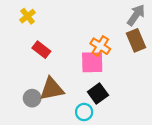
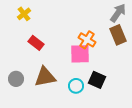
black square: (98, 94) -> (97, 80), moved, turned -30
gray circle: (32, 98) -> (16, 79), moved
cyan circle: (84, 112) -> (76, 86), moved

